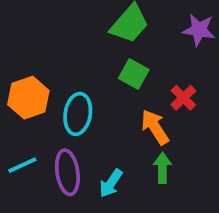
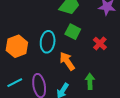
cyan ellipse: (78, 114) -> (48, 42), moved
orange arrow: (155, 127) -> (67, 61), moved

